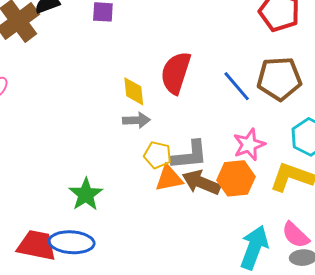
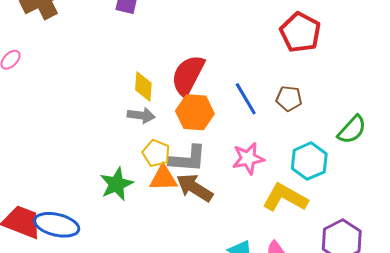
brown pentagon: (279, 79) -> (289, 99), size x0.6
orange hexagon: (236, 178) -> (195, 112), moved
green star: (86, 194) -> (117, 184), moved

